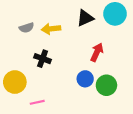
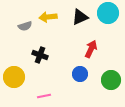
yellow arrow: (51, 29) -> (48, 17), moved
green circle: (106, 85) -> (111, 80), moved
pink line: (37, 102) -> (44, 96), moved

